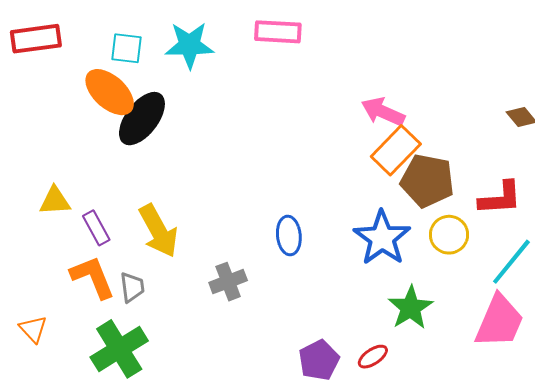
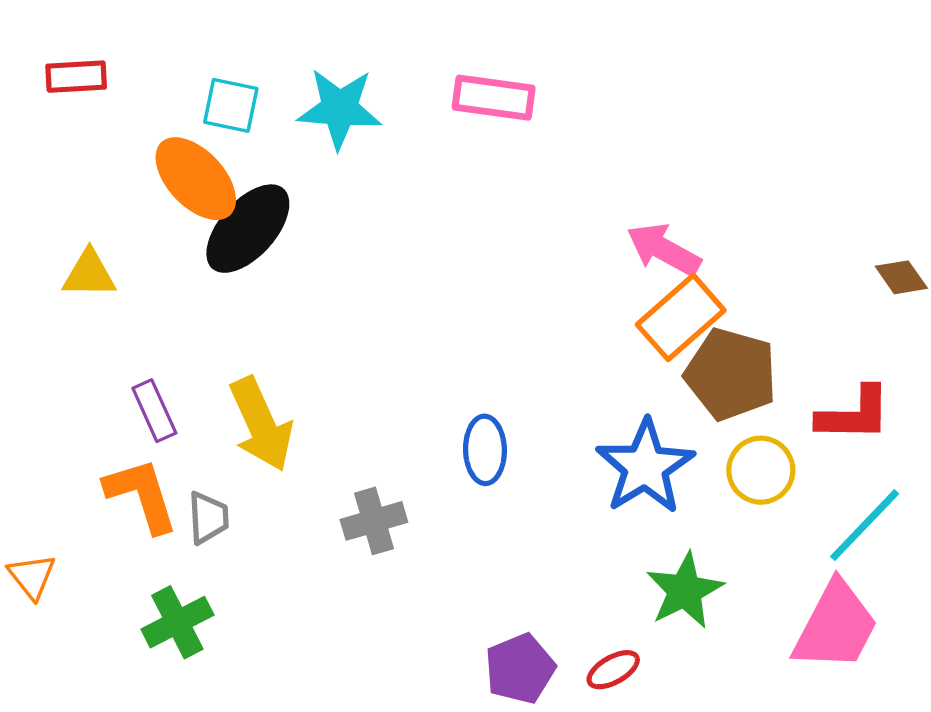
red rectangle: (36, 39) -> (76, 77), size x0.7
yellow triangle: (55, 201) -> (89, 274), moved
green cross: (119, 349) -> (177, 622), size x0.7

